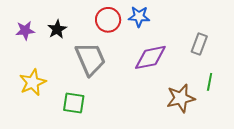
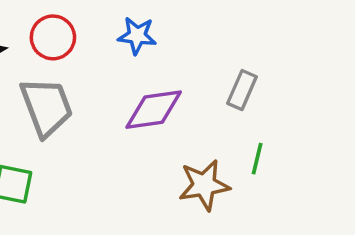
red circle: (108, 20) -> (53, 37), moved

